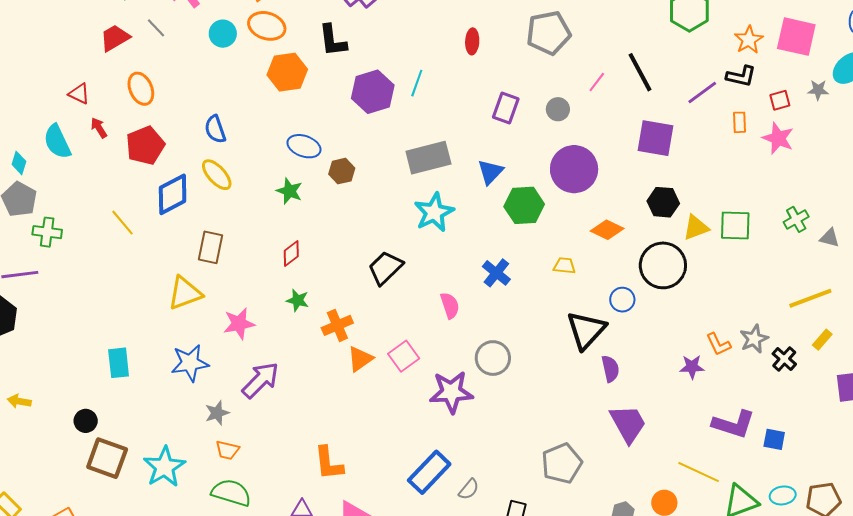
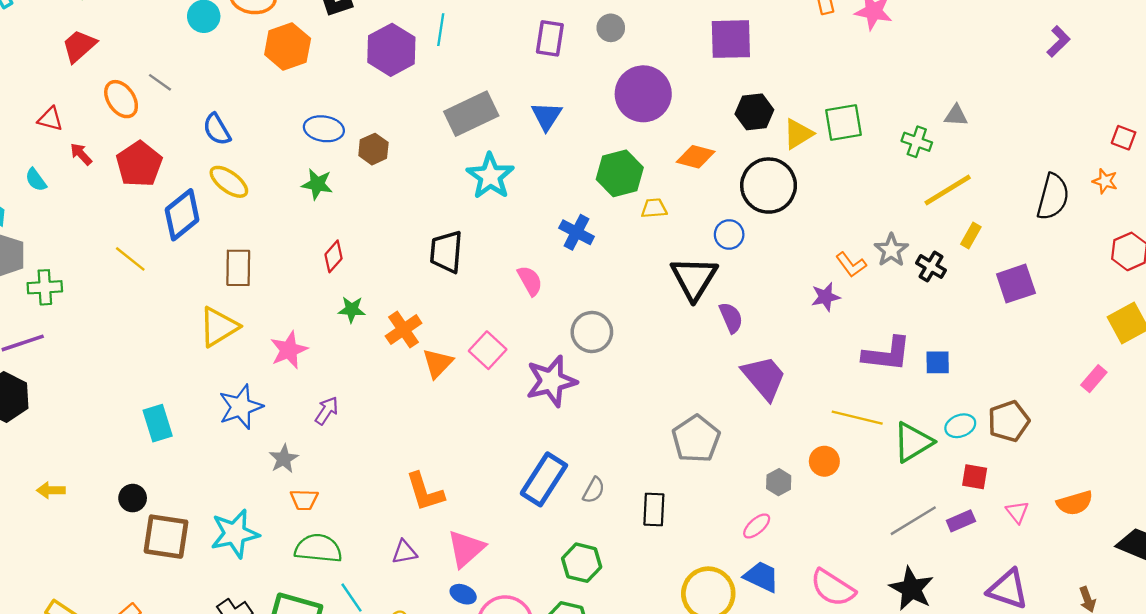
gray line: (156, 28) -> (160, 82), moved
cyan semicircle: (57, 142) -> (36, 180), size x0.6
green hexagon: (524, 205) -> (620, 173), moved
green cross: (796, 219) -> (917, 142), moved, turned -30
black trapezoid: (385, 268) -> (446, 252), turned -30
purple arrow: (261, 380) -> (327, 411), size x0.6
cyan star: (164, 467) -> (235, 534), turned 30

